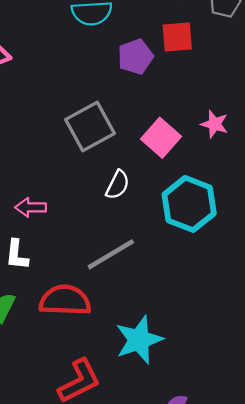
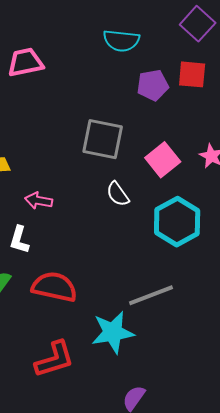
gray square: (90, 126) -> (103, 139), turned 30
white semicircle: (118, 185) -> (118, 194), turned 108
gray line: (111, 254) -> (151, 295), moved

